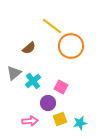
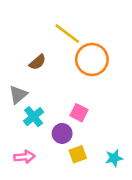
cyan cross: (33, 81) -> (34, 117), moved
pink arrow: (30, 121) -> (24, 157), moved
cyan star: (80, 123) -> (114, 158), moved

